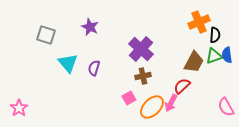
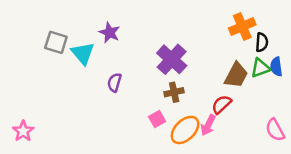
cyan triangle: (68, 63) -> (83, 53), moved

